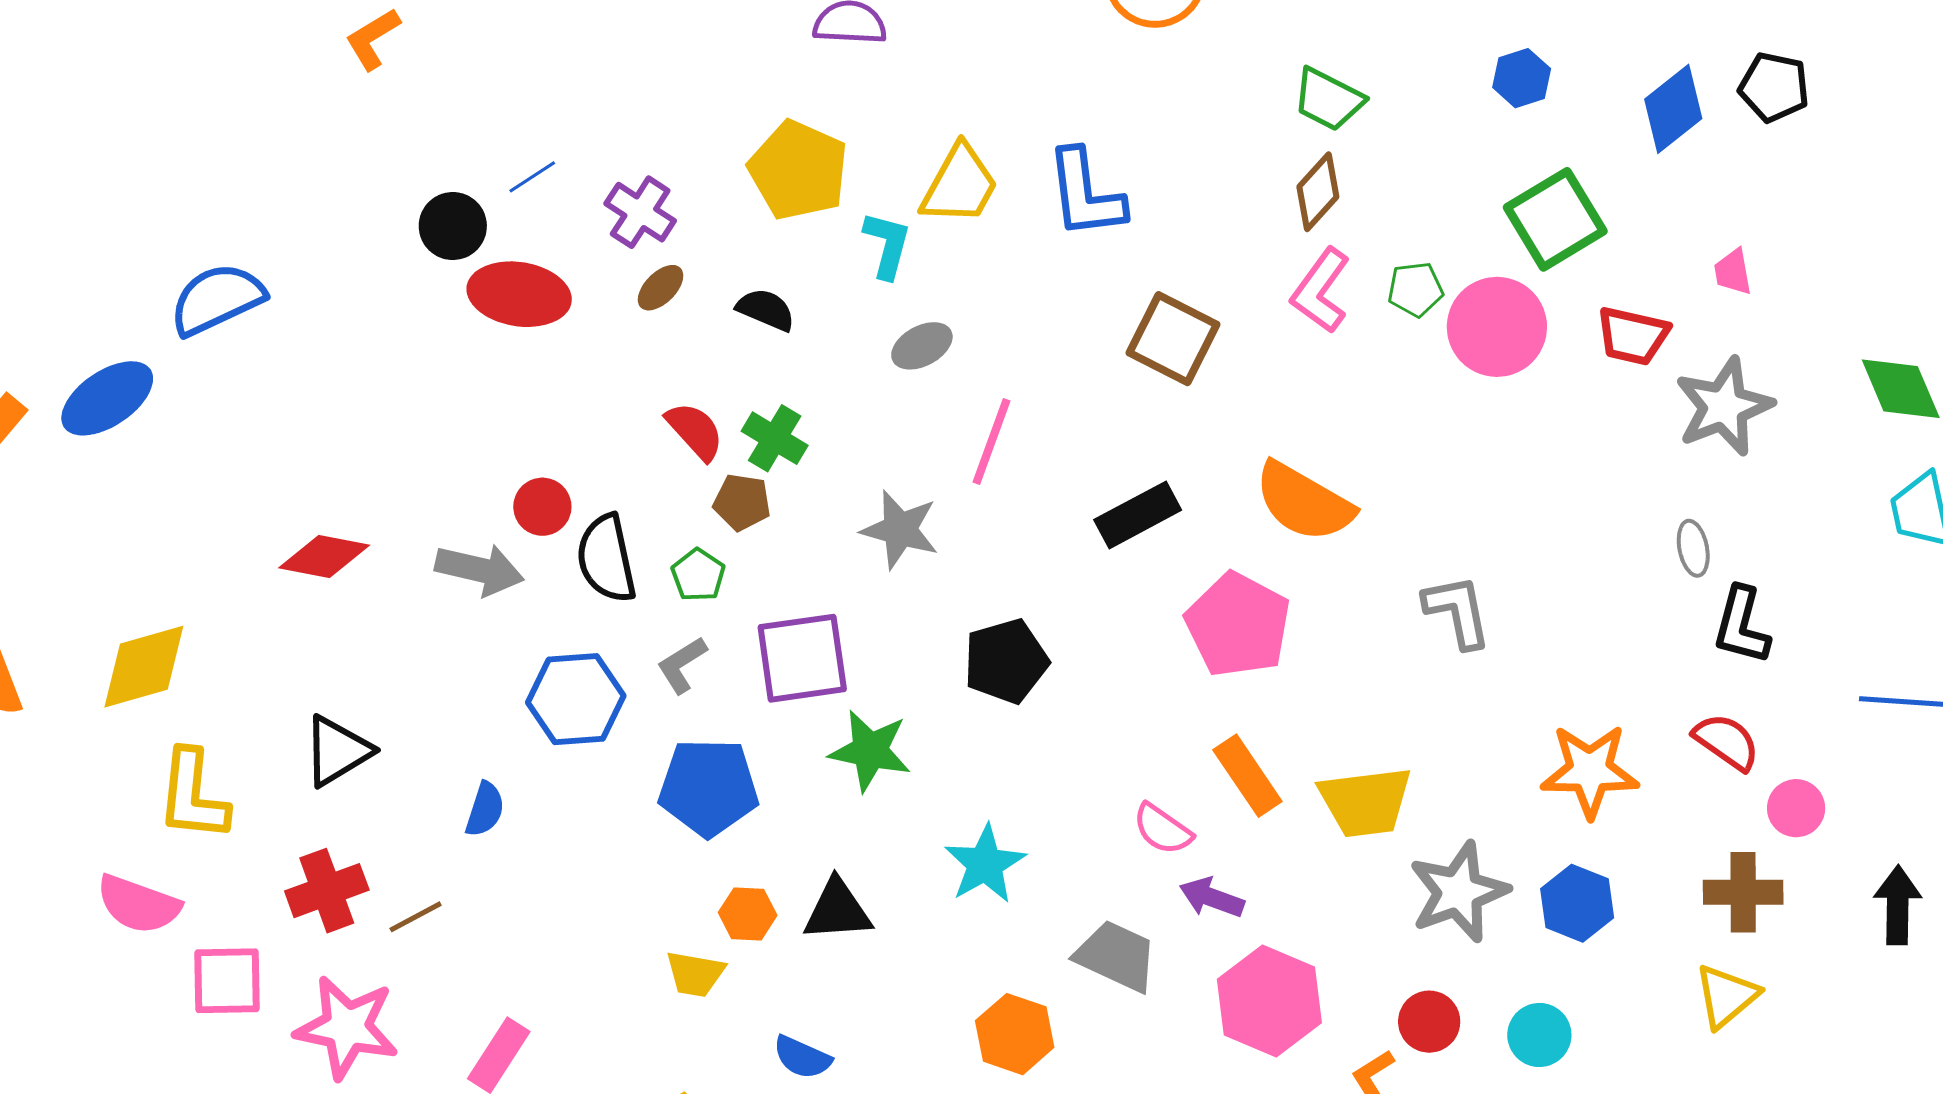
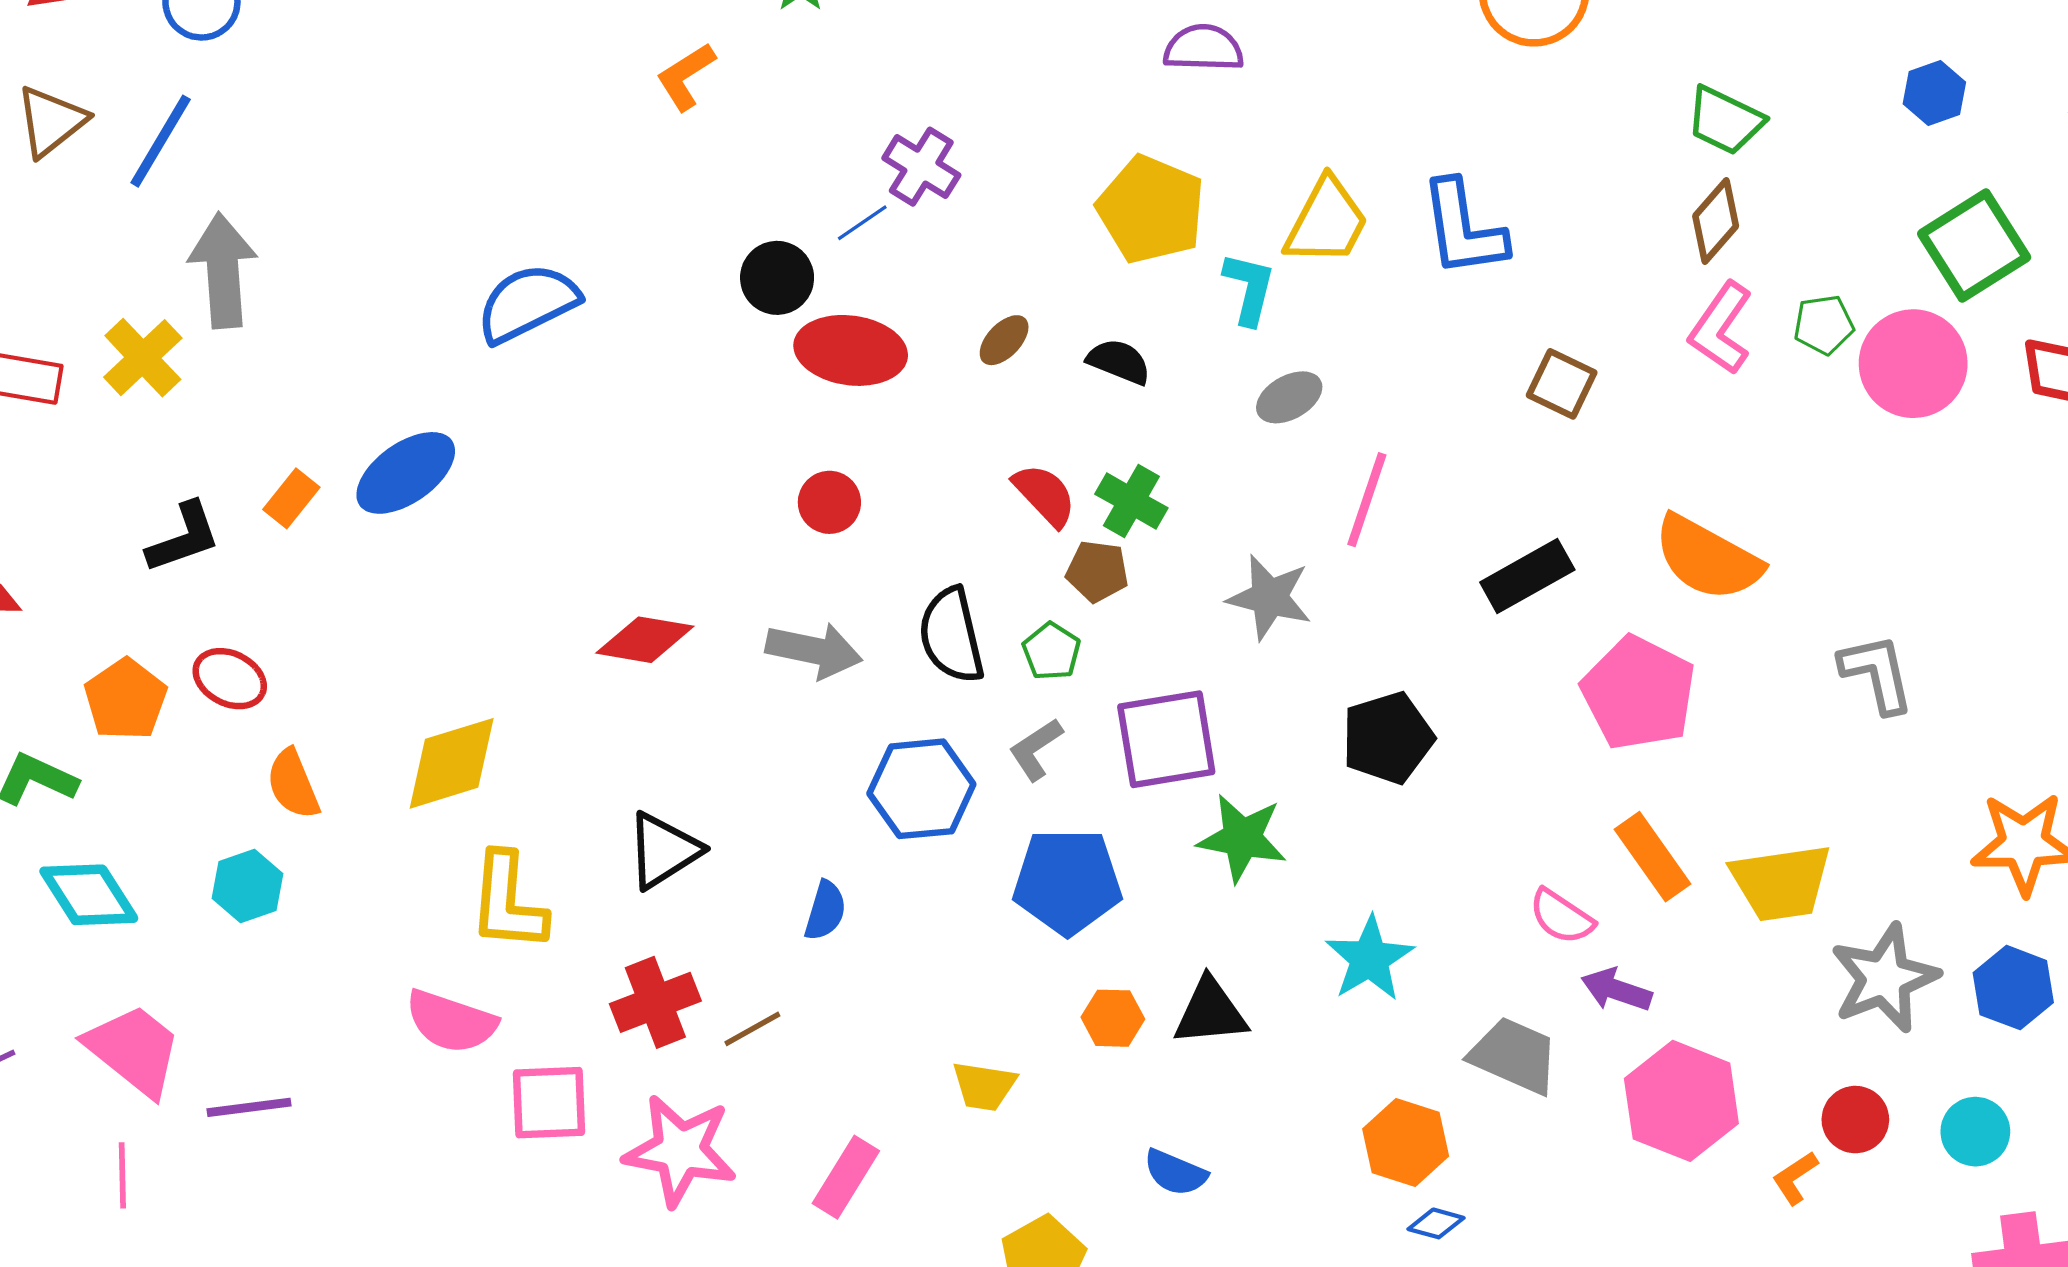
purple cross: (640, 212) -> (921, 167), moved
blue semicircle: (217, 299) -> (528, 303), moved
brown square: (1173, 339) -> (1562, 384), size x0.7
red circle: (542, 507) -> (829, 502), moved
yellow trapezoid: (695, 974) -> (984, 1086), moved

